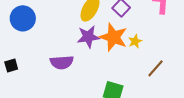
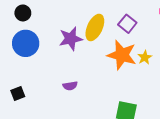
purple star: (88, 37) -> (71, 39), moved
purple semicircle: (62, 62) -> (70, 86), size x0.6

